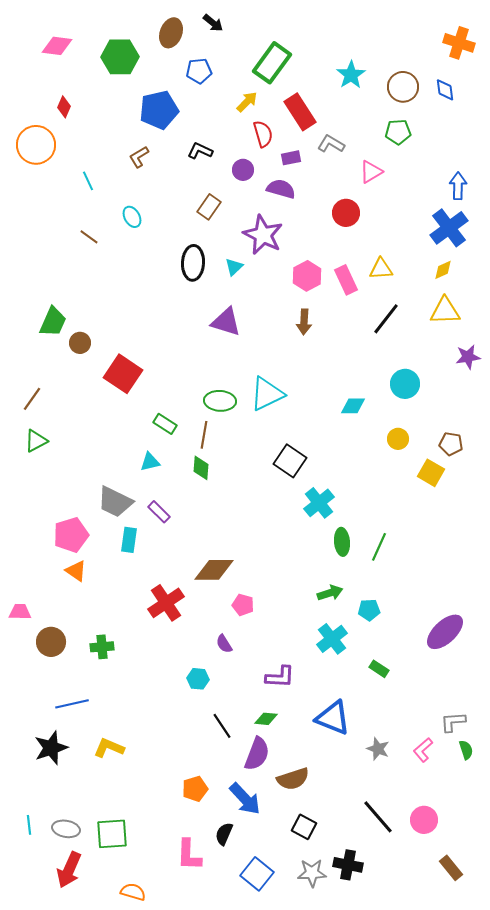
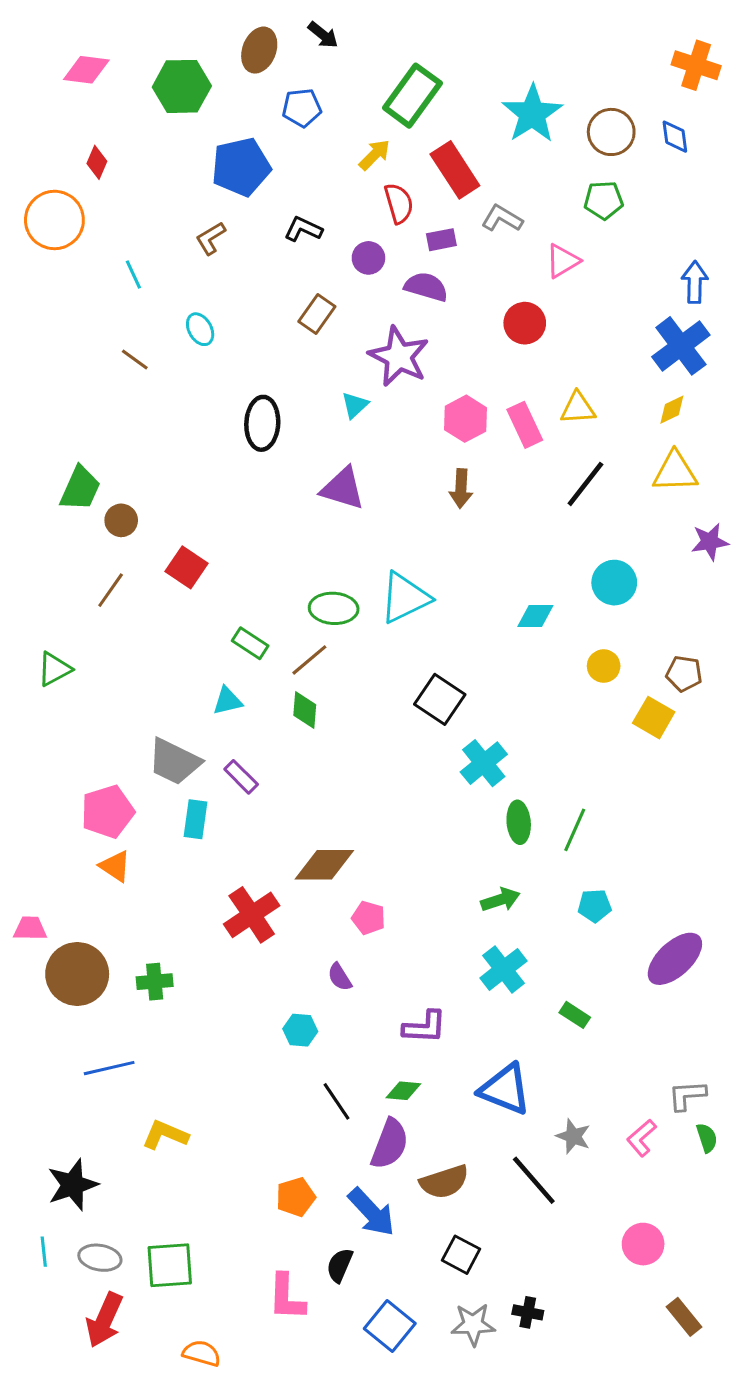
cyan star: (351, 75) -> (532, 114), size x1.4
black ellipse: (193, 263) -> (262, 423), moved
red square: (123, 374) -> (186, 567), size x0.7
brown line: (32, 399) -> (111, 590), moved
brown line: (204, 435) -> (309, 660), turned 40
cyan pentagon: (369, 610) -> (595, 906), moved
brown circle: (51, 642) -> (77, 974), size x1.4
black star: (51, 748) -> (73, 1185), moved
black line: (378, 817) -> (534, 1180), moved
black cross: (348, 865) -> (528, 1312), size x0.7

